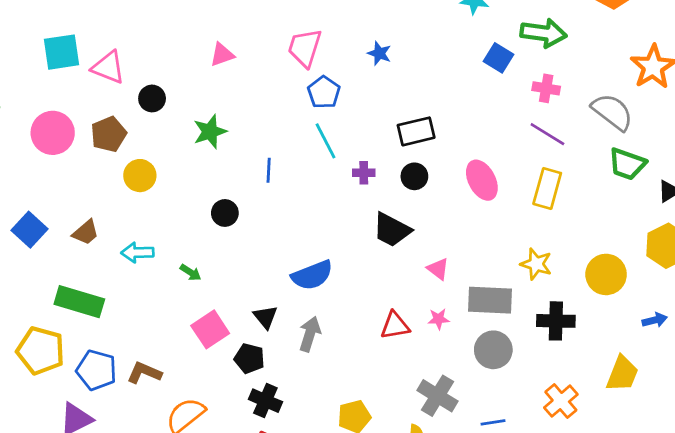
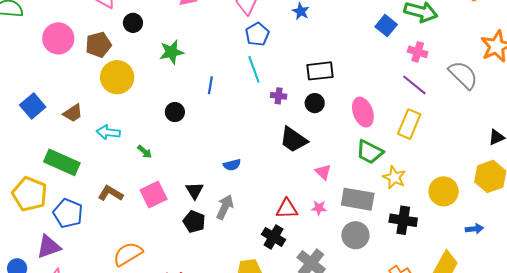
green trapezoid: (627, 164) -> (370, 152), moved
yellow circle: (140, 176) -> (117, 77), size x1.4
blue semicircle: (312, 275) -> (232, 165), size x0.6
black pentagon: (249, 358) -> (194, 222), moved
brown L-shape: (144, 373) -> (111, 193), moved
black cross: (265, 401) -> (273, 237), moved

